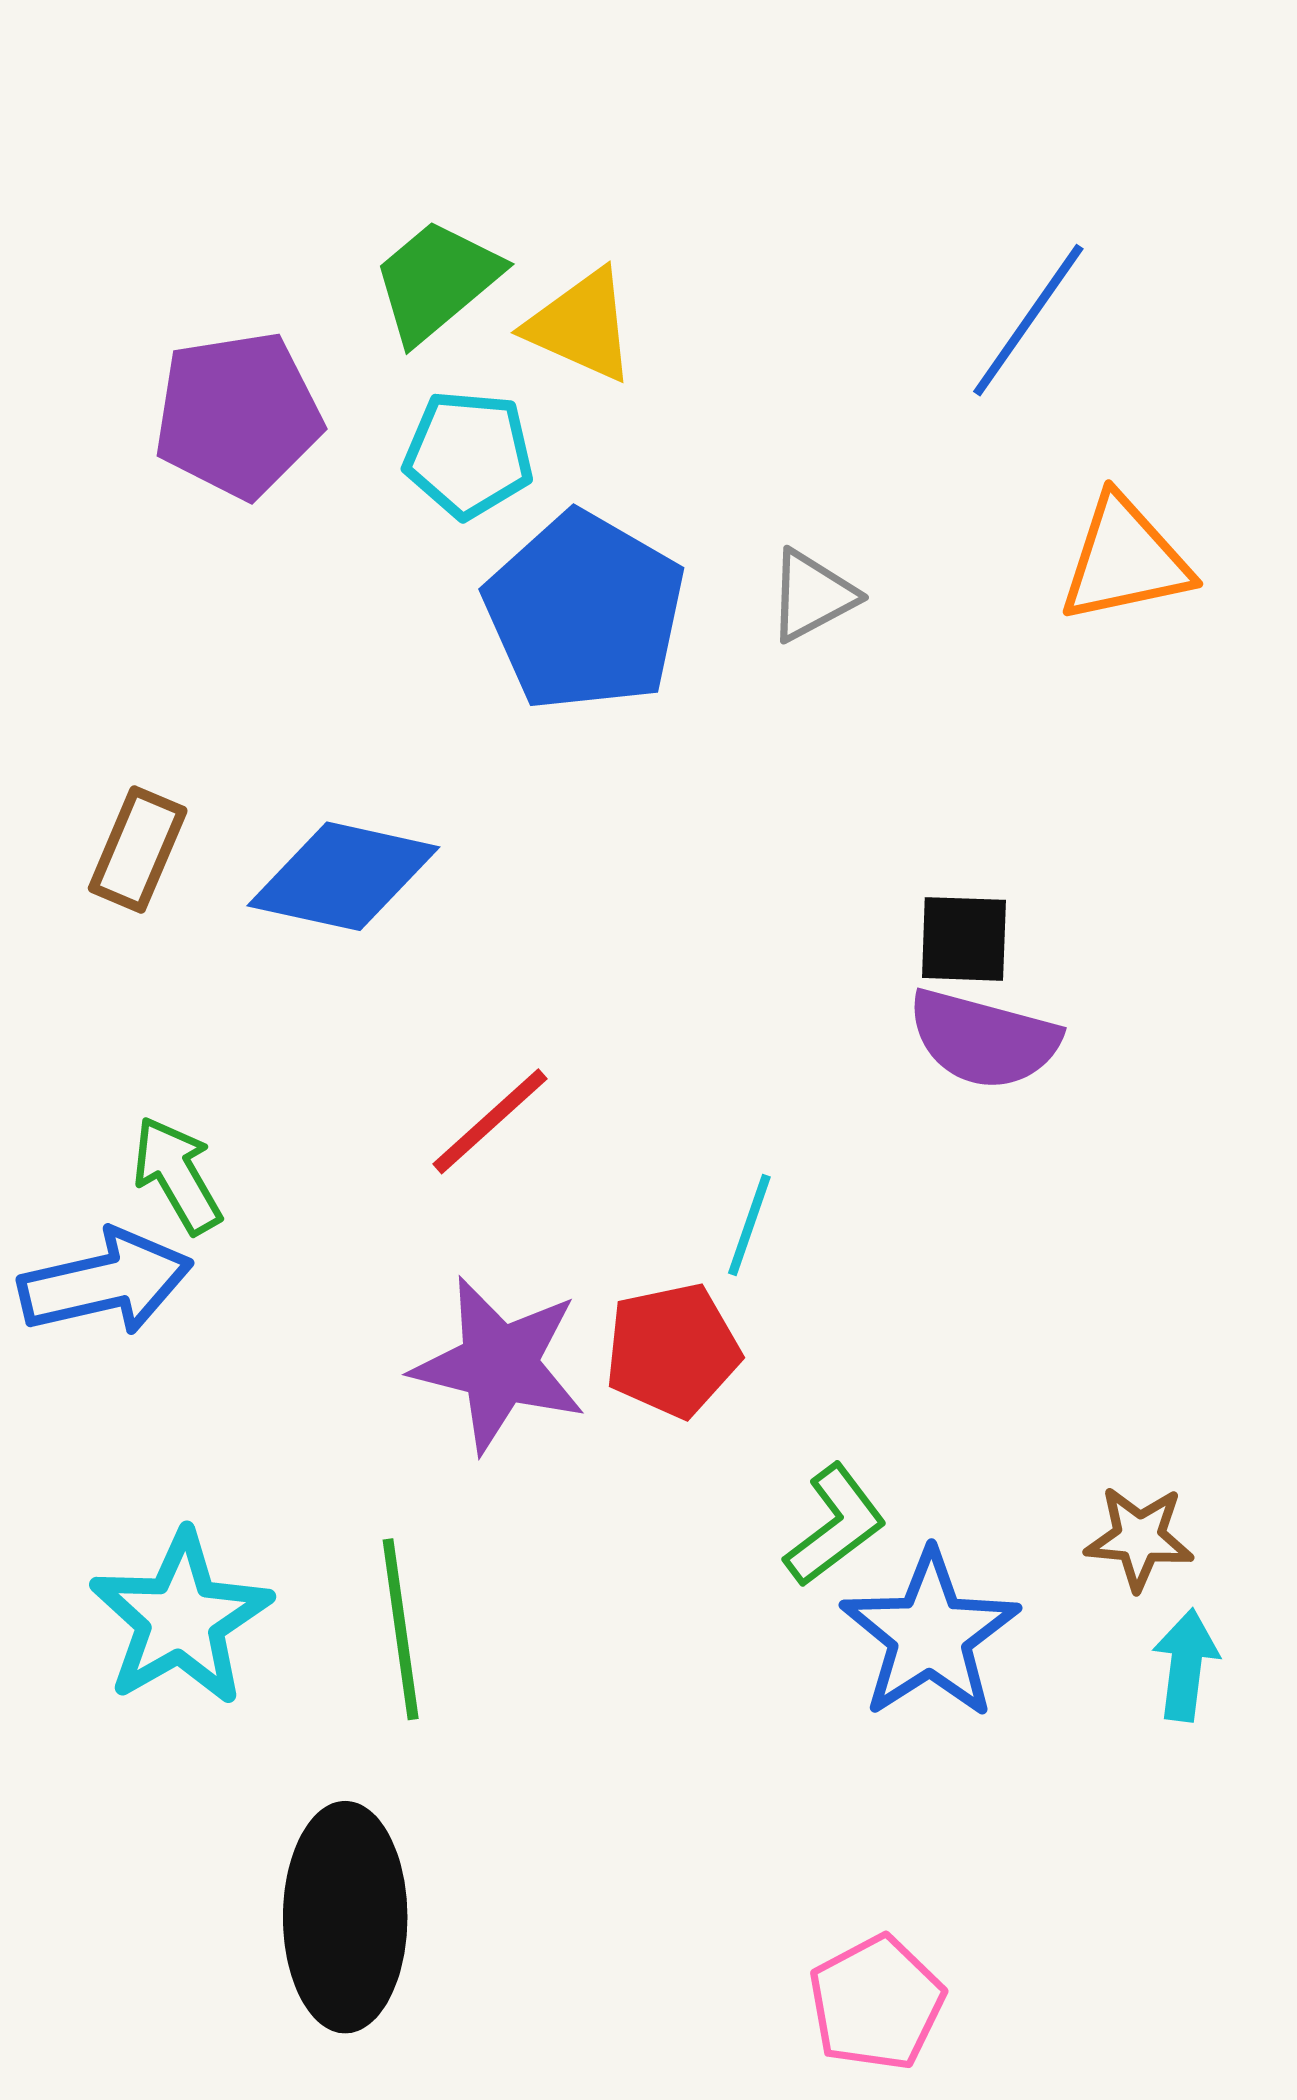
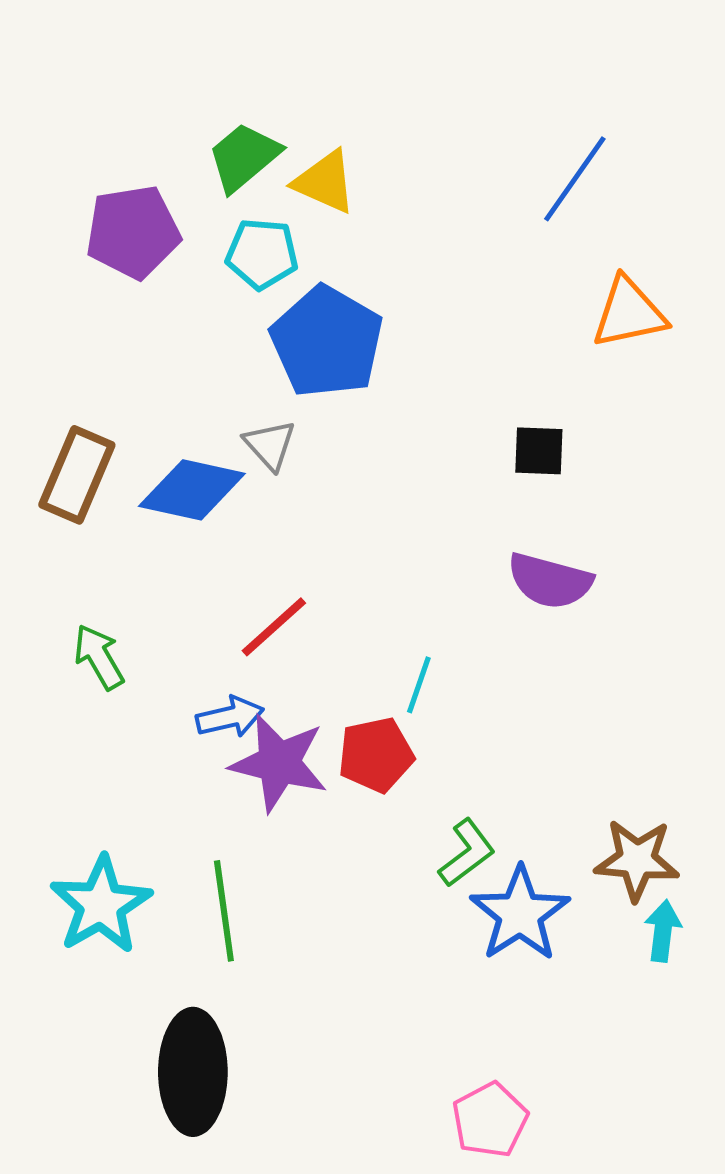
gray triangle: (812, 596) -> (270, 445), moved, turned -44
brown rectangle: (138, 849) -> (77, 475), size x1.4
black square: (964, 939) -> (539, 451), moved
blue arrow: (106, 1282) -> (230, 717), moved, size x0.7
brown star: (1139, 1538) -> (637, 860), size x1.4

